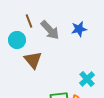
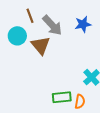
brown triangle: (33, 60) -> (41, 45), moved

